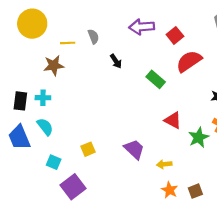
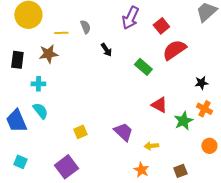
purple arrow: (142, 27) -> (130, 18), turned -60
black rectangle: (20, 101) -> (17, 60), moved
cyan square: (54, 162) -> (20, 162), moved
orange star: (170, 190) -> (141, 170), moved

